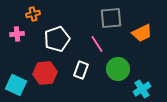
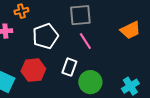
gray square: (111, 18) -> (80, 15), moved
green circle: (118, 69) -> (90, 82), moved

